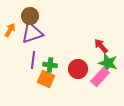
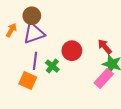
green cross: (50, 65) -> (52, 66), turned 32
red circle: (78, 69) -> (72, 51), moved
orange square: (46, 79) -> (28, 80), moved

